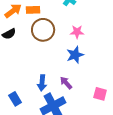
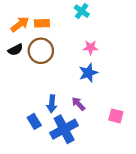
brown circle: (43, 30) -> (41, 51), moved
blue rectangle: (15, 99) -> (34, 121), moved

